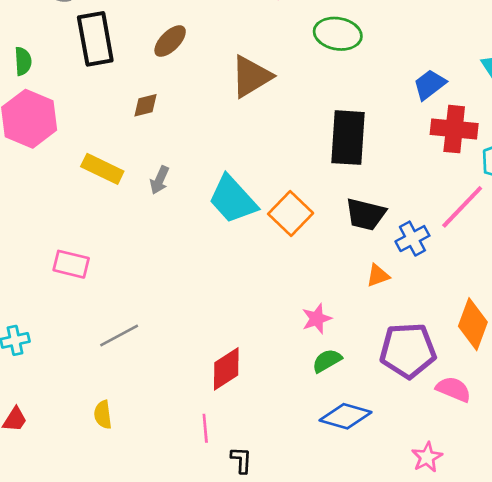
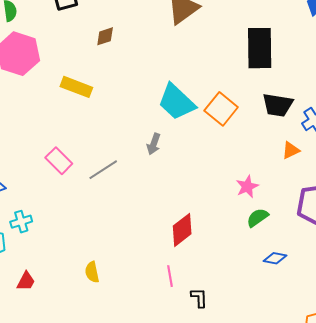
gray arrow: (159, 180) -> (154, 144), moved
pink rectangle: (71, 264) -> (59, 161), turned 36
gray line: (119, 336) -> (103, 170), moved
blue diamond: (345, 416) -> (275, 258), size x0.6

